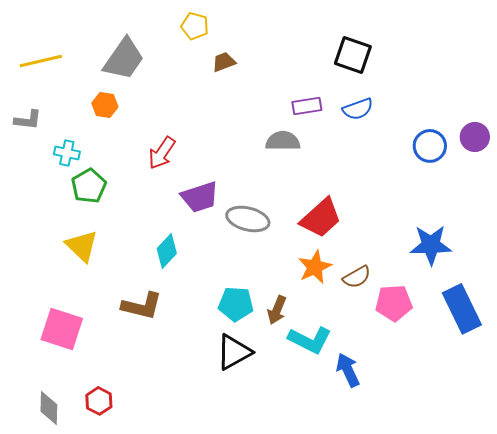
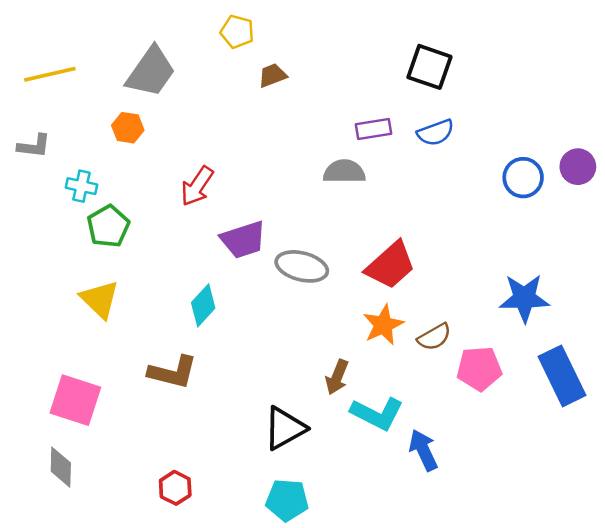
cyan pentagon: (236, 304) -> (287, 500), moved
red hexagon: (99, 401) -> (175, 488), moved
gray diamond: (49, 408) -> (61, 467), moved

